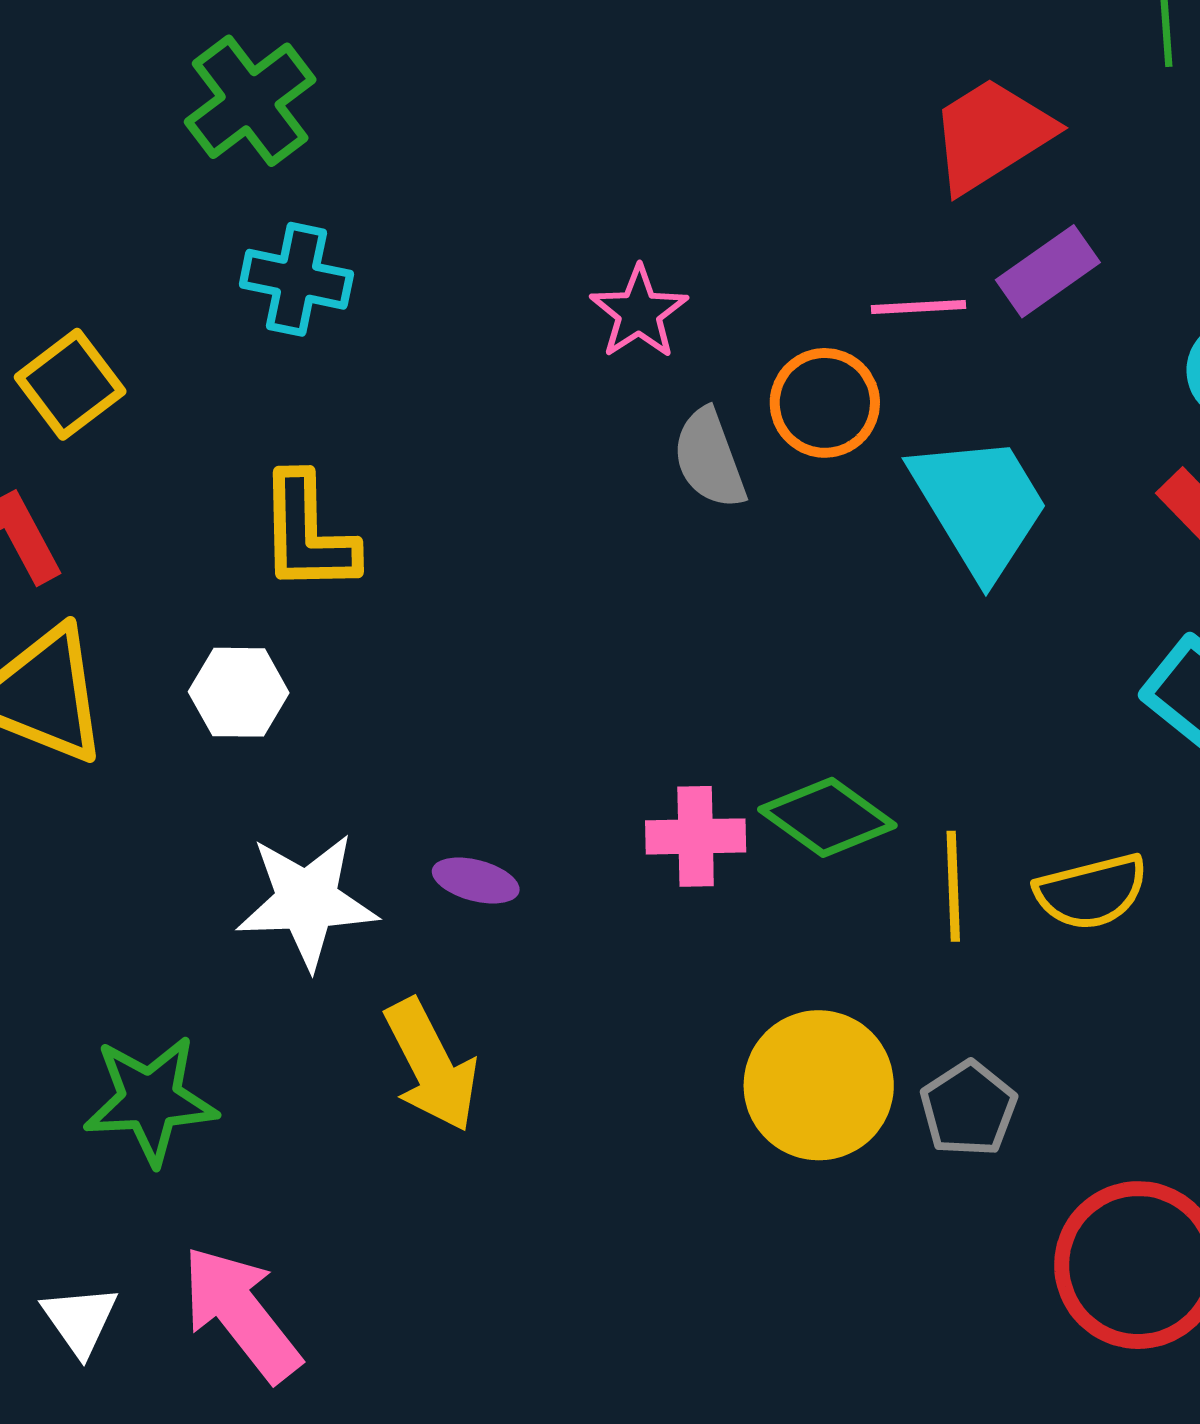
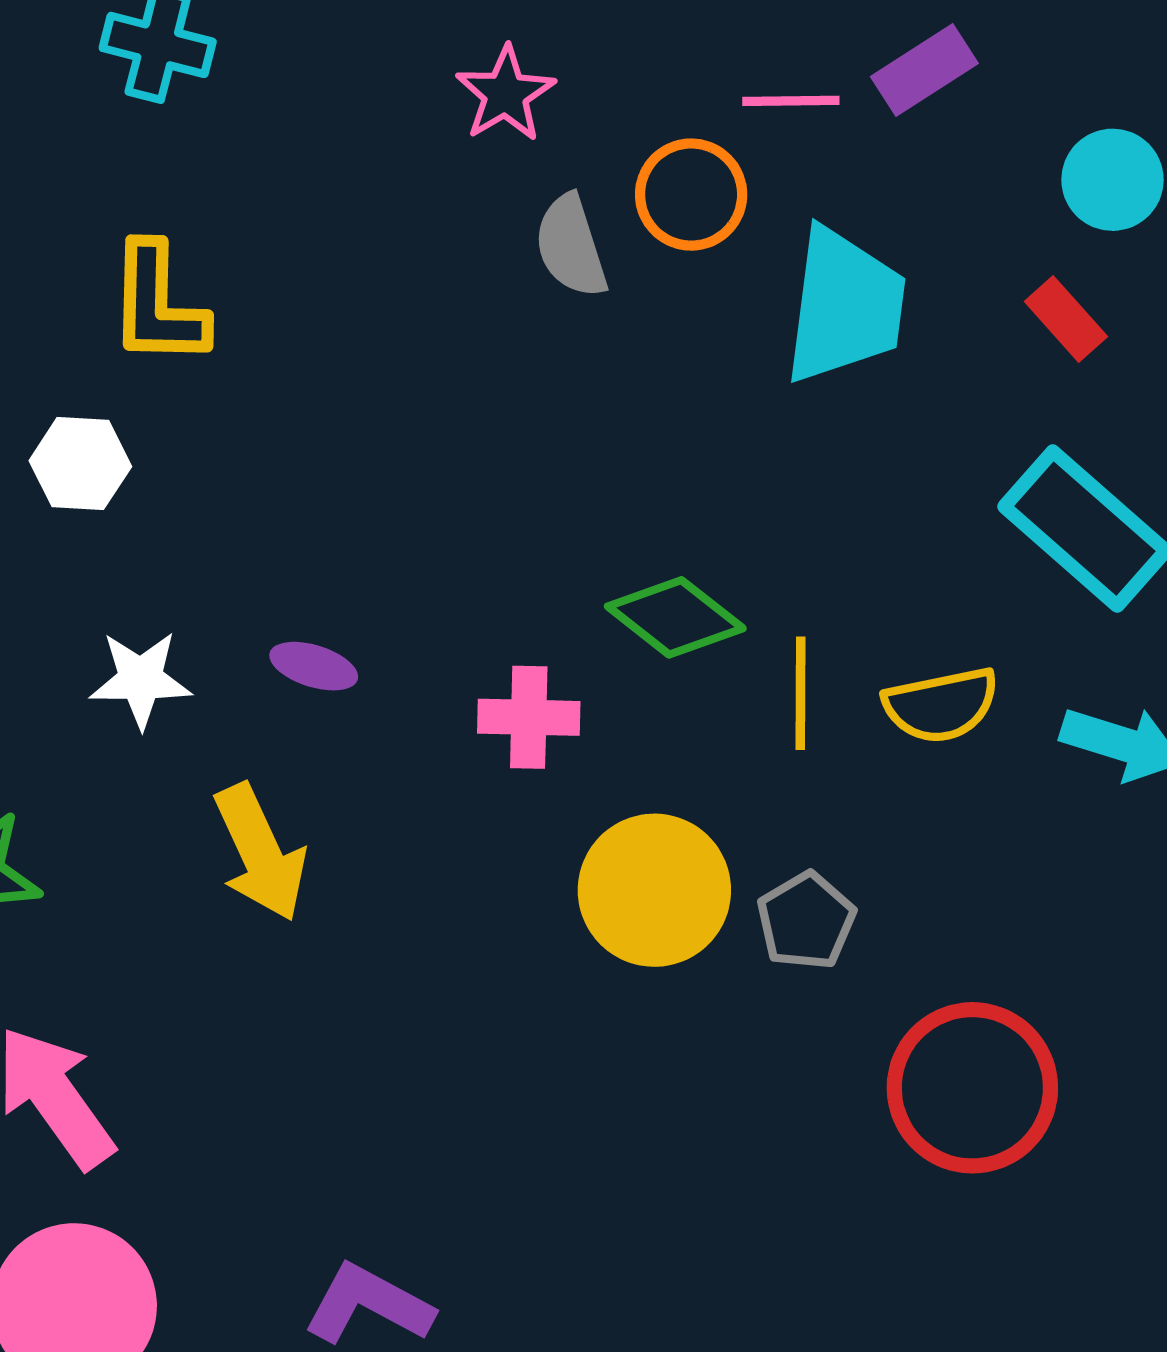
cyan trapezoid: (980, 505) -> (845, 306), turned 36
pink cross: (696, 836) -> (529, 717), moved
white star: (307, 901) -> (141, 679), size x0.7

